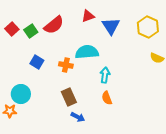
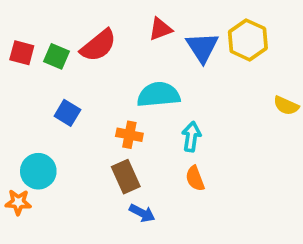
yellow hexagon: (148, 27) -> (248, 40), moved
red square: (12, 29) -> (22, 53), turned -32
green square: (31, 31) -> (56, 56), turned -32
orange cross: (66, 65) -> (129, 135), moved

